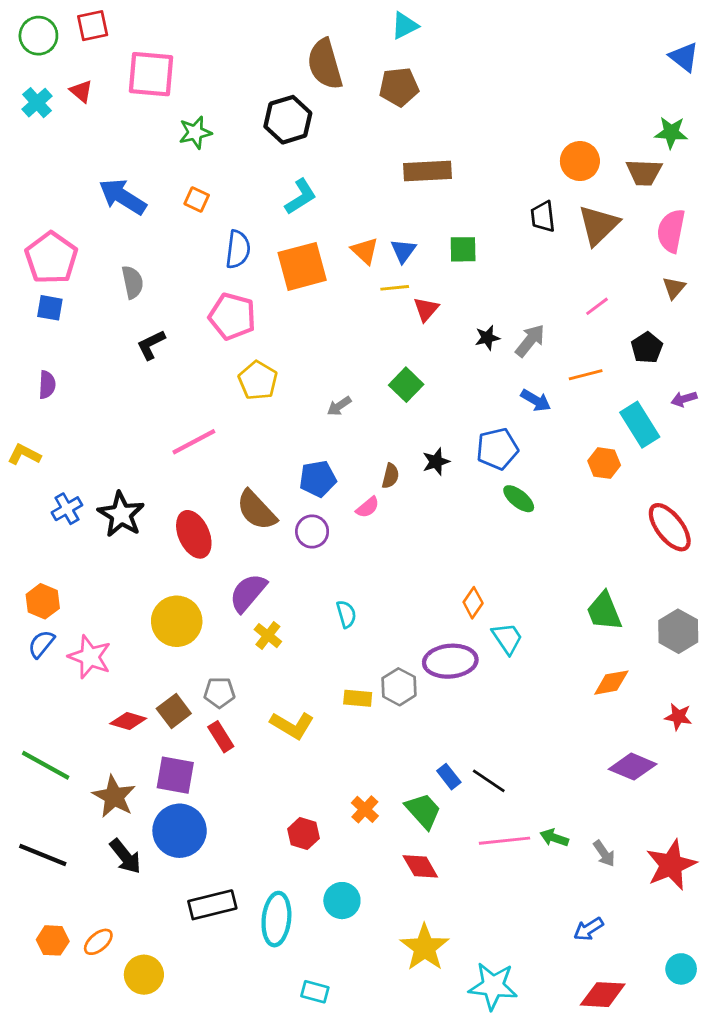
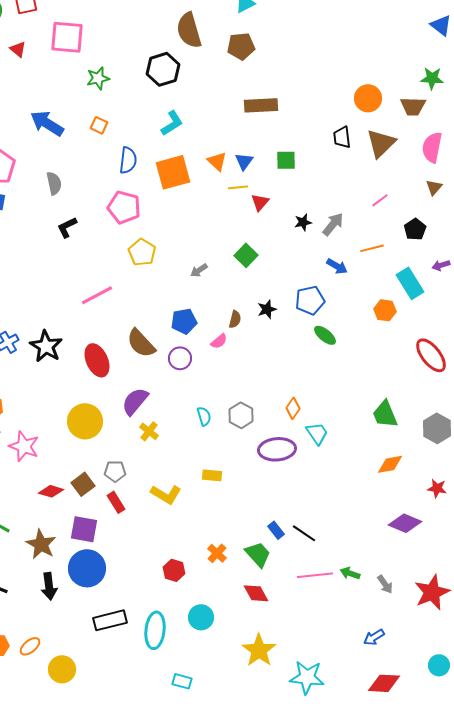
gray hexagon: (399, 687) -> (241, 415), moved
black arrow: (125, 856) -> (49, 586), turned 32

